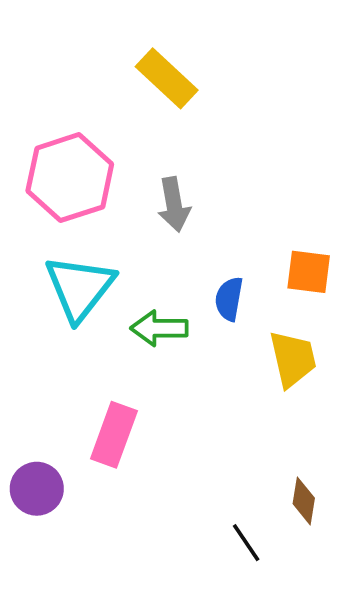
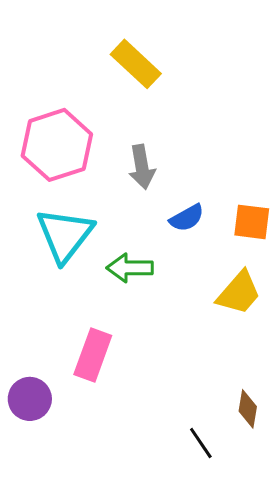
blue semicircle: (229, 299) -> (187, 218), moved, turned -129
yellow trapezoid: (293, 359) -> (239, 293), turned 54

